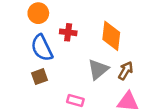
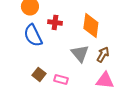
gray triangle: (98, 69) -> (80, 53), turned -30
brown square: (39, 77) -> (39, 74), moved, turned -32

